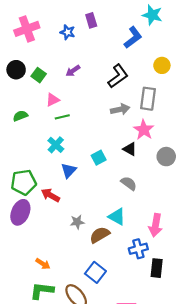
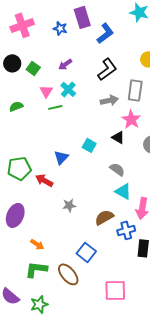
purple rectangle: (91, 20) -> (82, 17), size x1.5
blue L-shape: (133, 38) -> (105, 33), moved
pink triangle: (53, 100) -> (46, 91), turned -32
cyan cross: (56, 145) -> (68, 89), moved
cyan square: (99, 158) -> (89, 145), turned -32
purple ellipse: (20, 212) -> (15, 215), moved
cyan triangle: (117, 217) -> (123, 191), moved
brown semicircle: (100, 235) -> (104, 217), moved

